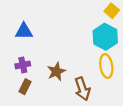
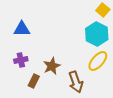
yellow ellipse: (106, 66) -> (98, 61), turned 50
brown rectangle: (25, 87) -> (34, 81), moved

